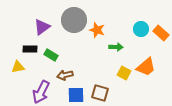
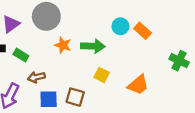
orange star: (97, 30) -> (63, 45), moved
green arrow: (116, 47) -> (93, 46), size x1.5
orange trapezoid: (146, 67) -> (138, 85), moved

